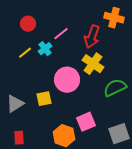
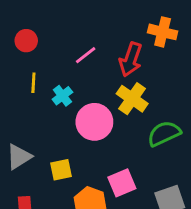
red circle: (28, 24) -> (26, 41), moved
cyan cross: (45, 49) -> (62, 96), moved
yellow line: (25, 53) -> (33, 83), turned -48
yellow square: (44, 99) -> (61, 170), moved

